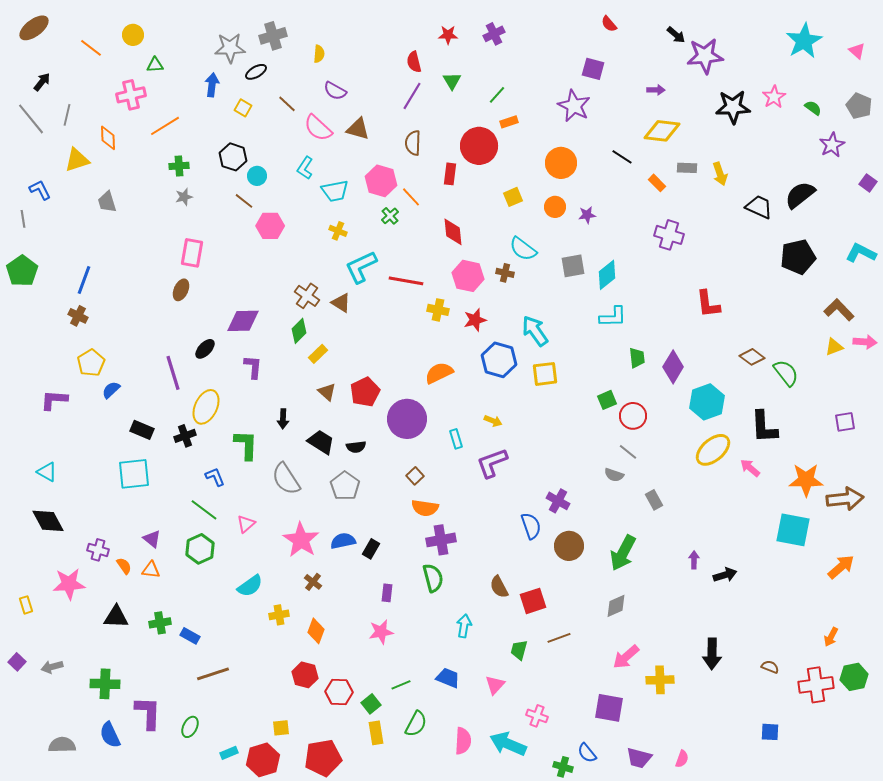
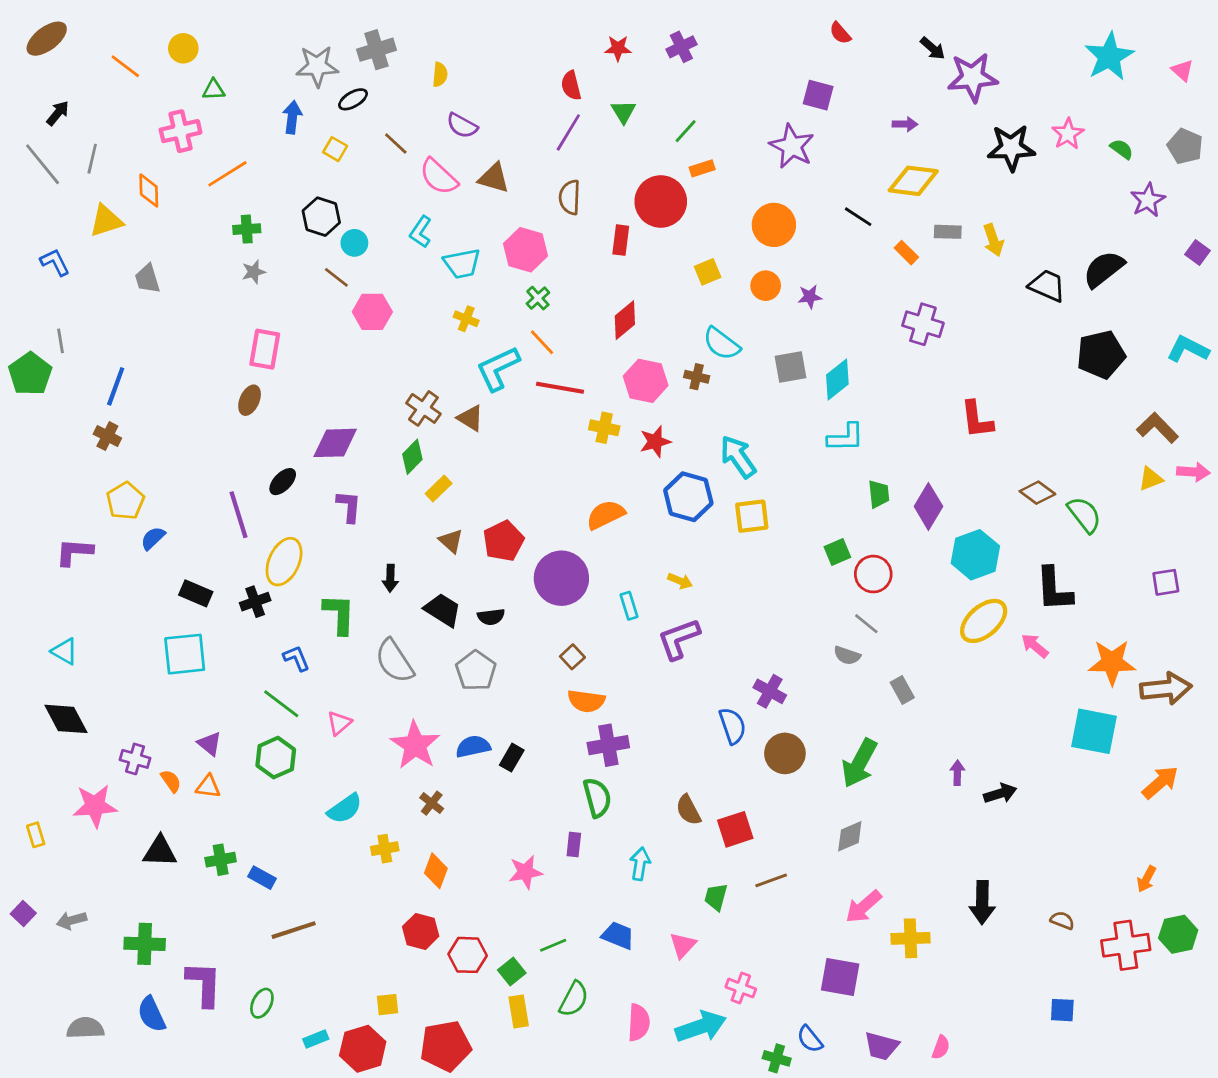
orange line: (411, 197) -> (542, 342), moved
gray line: (23, 219) -> (60, 341), moved
red diamond: (453, 232) -> (625, 320), turned 56
purple rectangle: (387, 593) -> (574, 844), moved
cyan arrow: (508, 744) -> (701, 1027), turned 138

